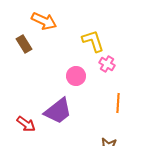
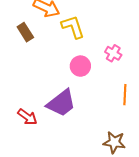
yellow L-shape: (93, 41) -> (73, 27), moved

